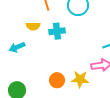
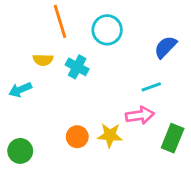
cyan cross: (57, 31) -> (77, 67), turned 35

